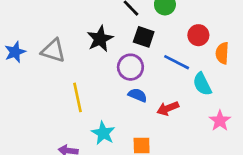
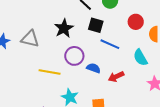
blue line: (177, 62) -> (110, 44), moved
purple circle: (130, 67) -> (74, 56), moved
yellow line: (78, 97) -> (50, 72), turned -65

